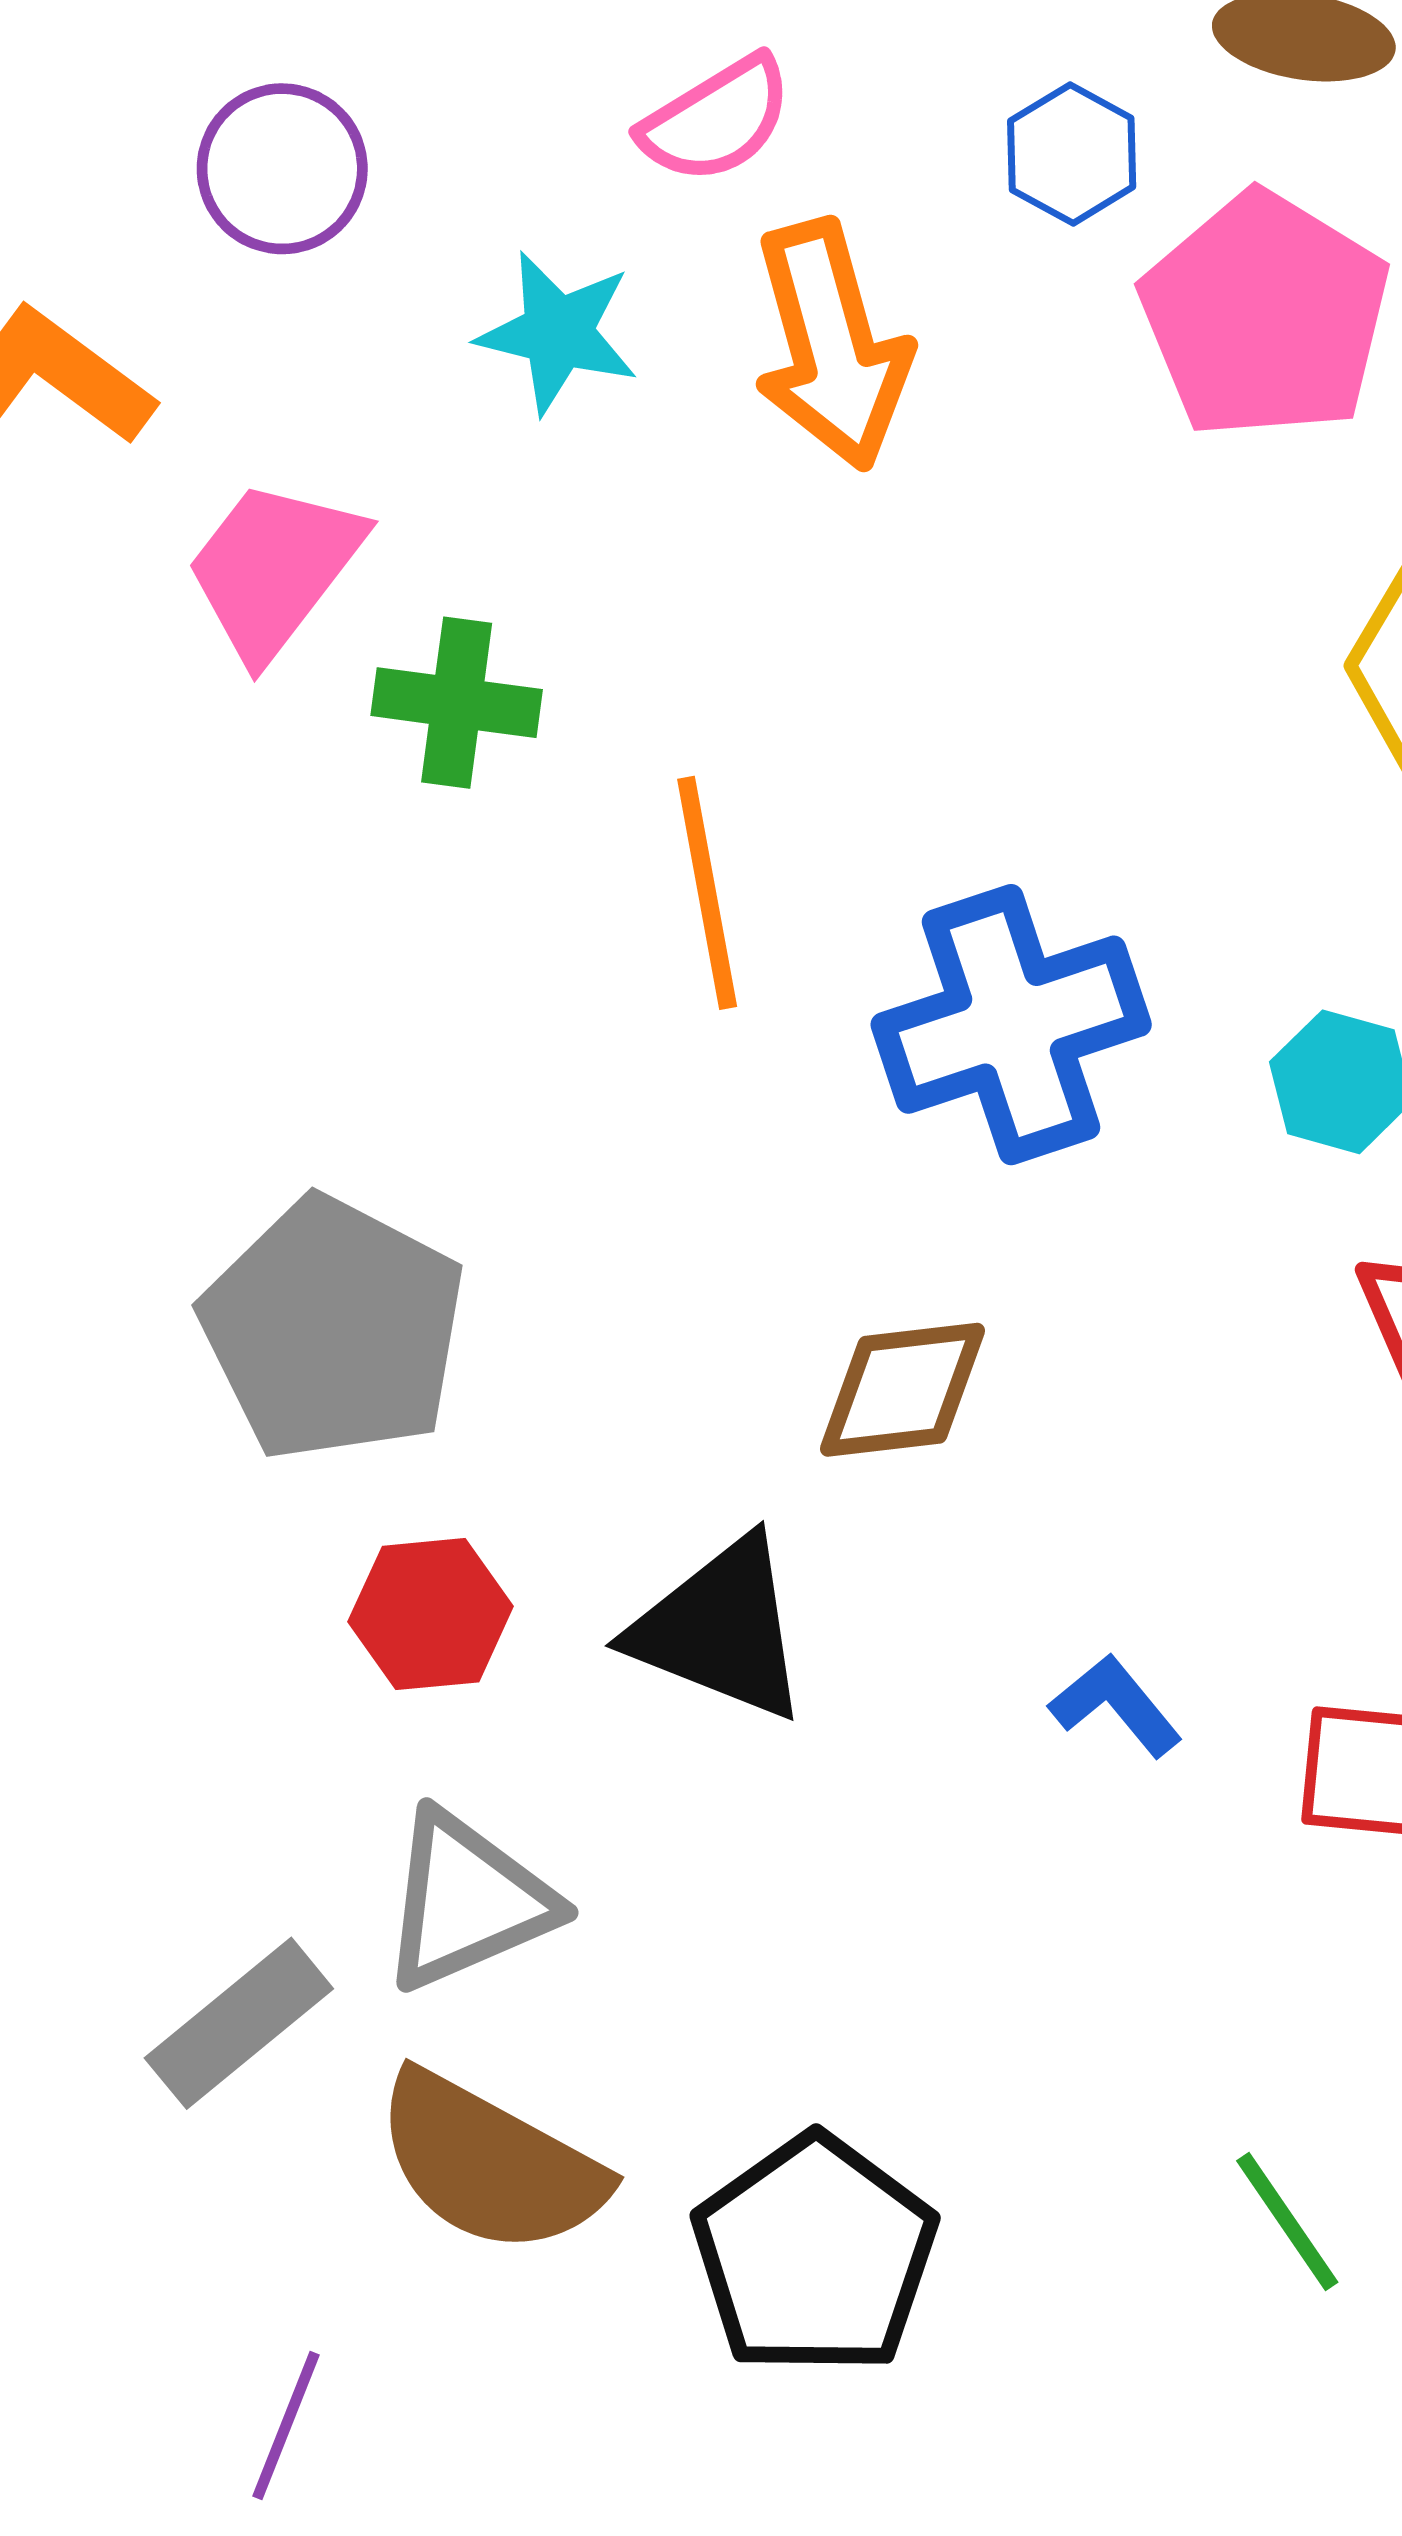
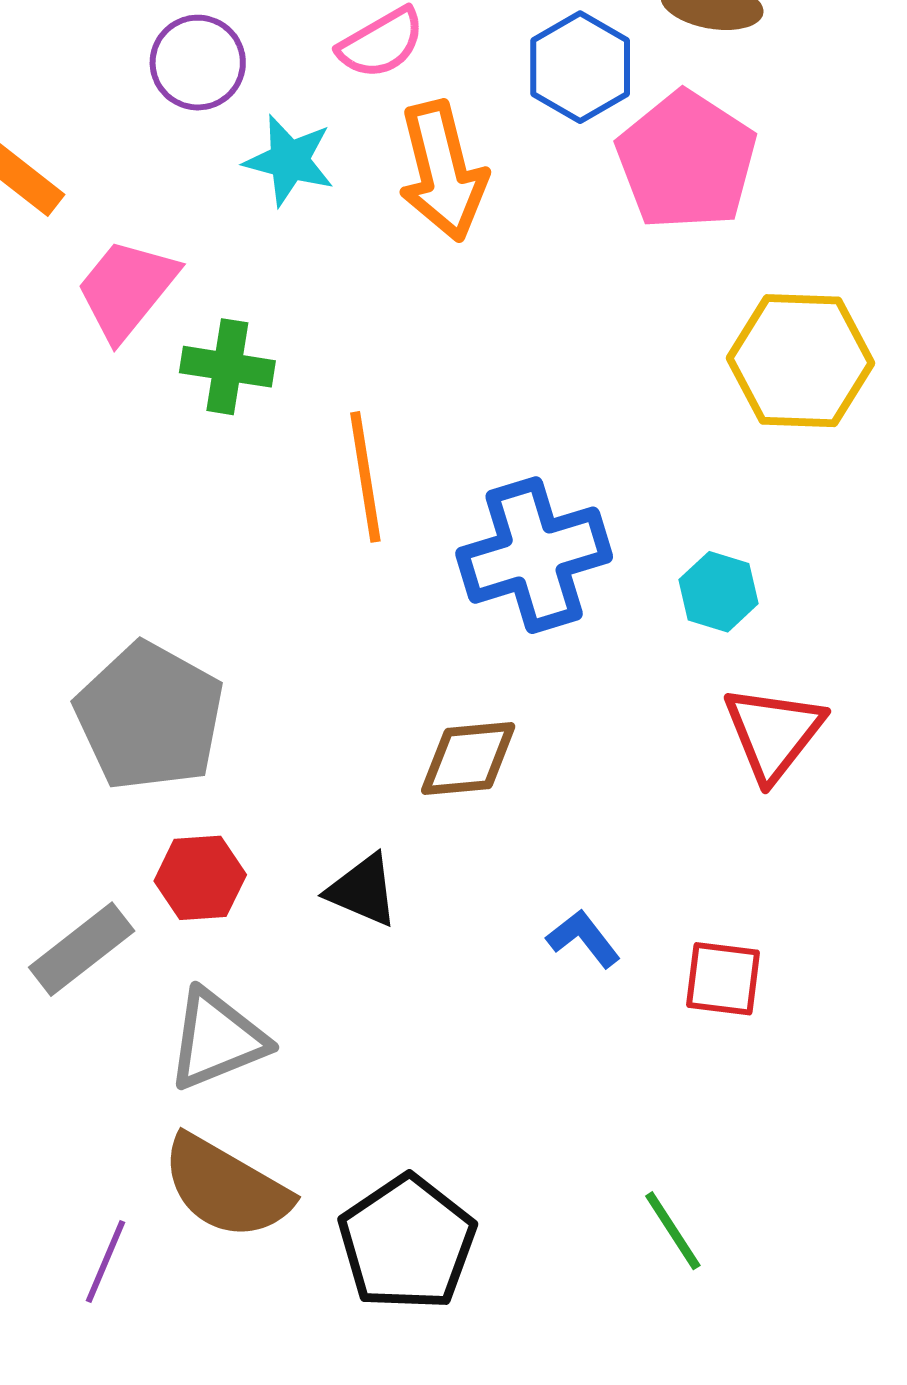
blue hexagon: (1072, 154) -> (580, 67), size x1.4
purple circle: (282, 169) -> (198, 63), moved
black triangle: (720, 1629) -> (363, 890), size x0.7
gray rectangle: (239, 2023) -> (82, 949), moved
purple line: (286, 2425) -> (106, 1261), moved

